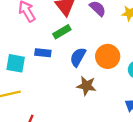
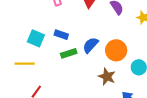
green rectangle: (62, 32) -> (69, 53), moved
brown star: (86, 86) -> (107, 77), moved

